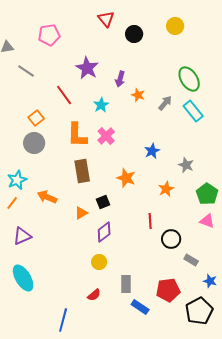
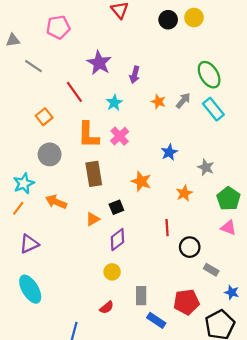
black circle: (134, 34) -> (168, 20), moved
orange star: (138, 95) -> (158, 102), moved
gray circle: (34, 143) -> (50, 154), moved

